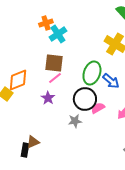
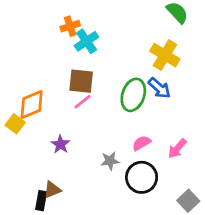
blue arrow: (111, 81) -> (159, 88), moved
purple star: (48, 98) -> (60, 144), moved
black circle: (85, 99) -> (142, 177), moved

